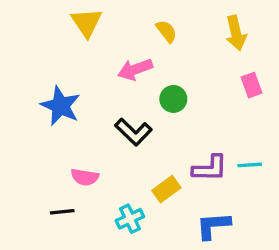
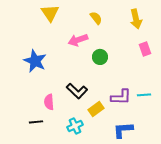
black L-shape: (133, 132) -> (77, 91), moved
pink semicircle: (85, 177) -> (49, 102), turned 77

